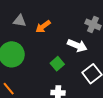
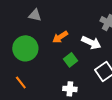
orange arrow: (43, 26) -> (60, 37), moved

